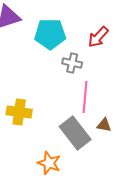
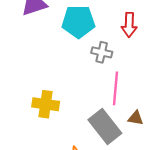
red arrow: (98, 37) -> (129, 25), turned -40

